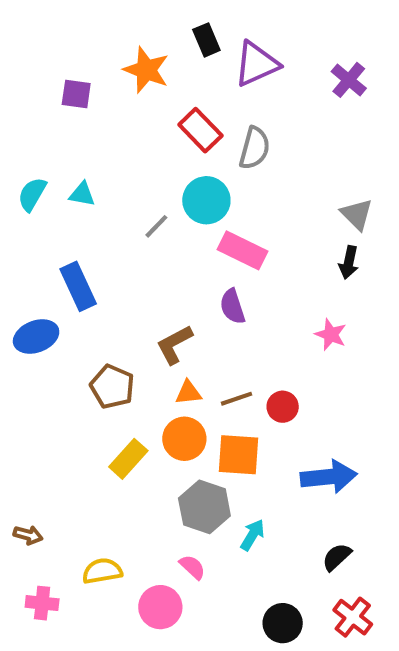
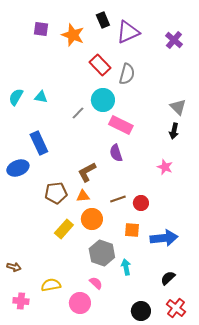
purple square: (76, 94) -> (41, 29), moved
brown pentagon: (112, 387) -> (56, 193), turned -30
orange triangle: (188, 393) -> (83, 196), moved
orange square: (239, 455) -> (132, 230), moved, size x0.7
cyan arrow: (253, 535) -> (126, 267), turned -42

